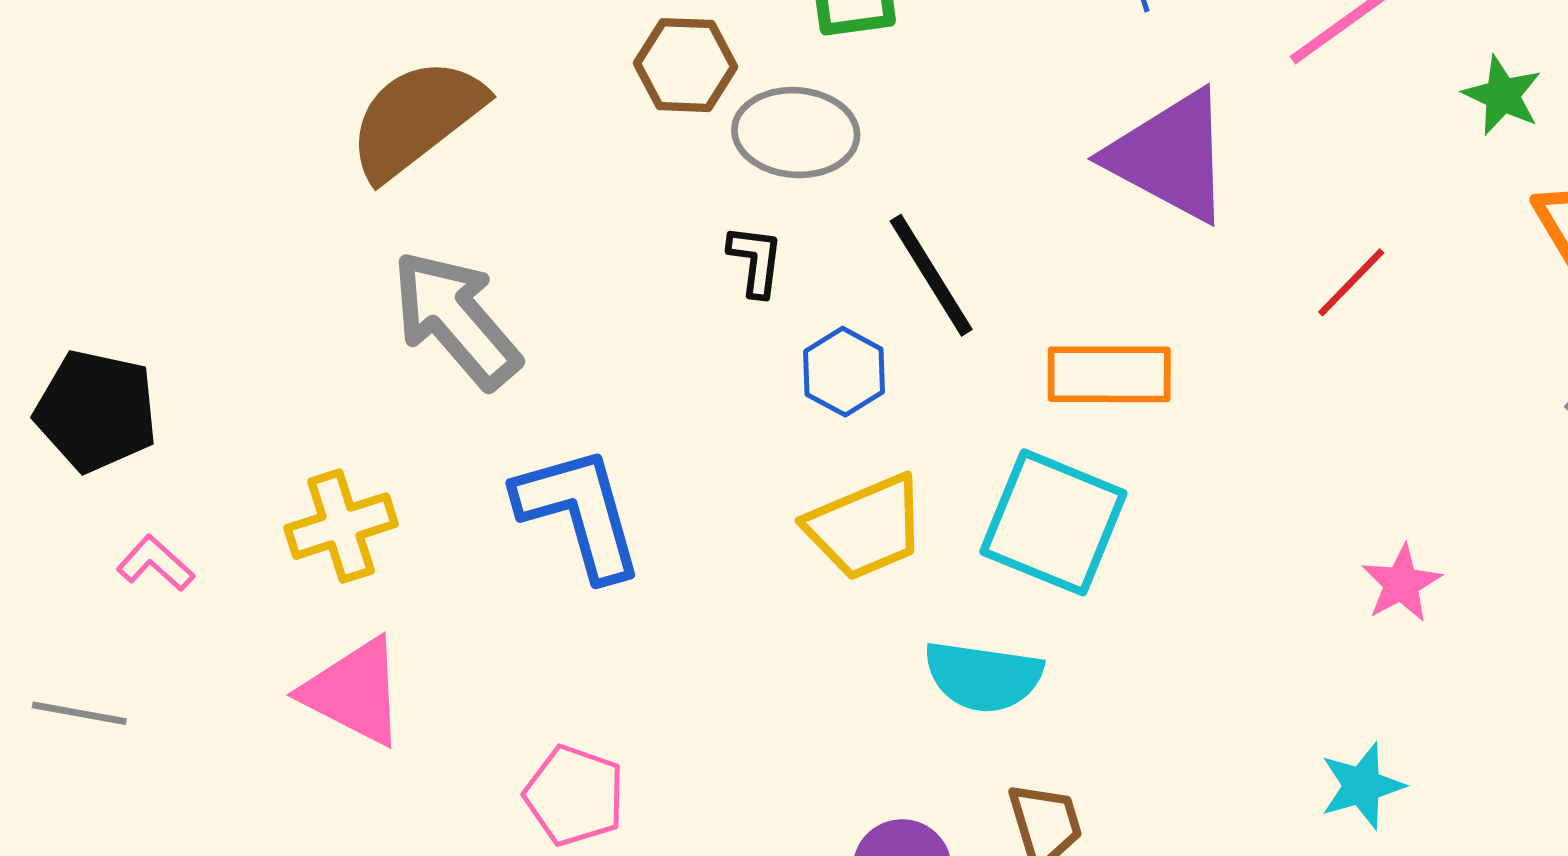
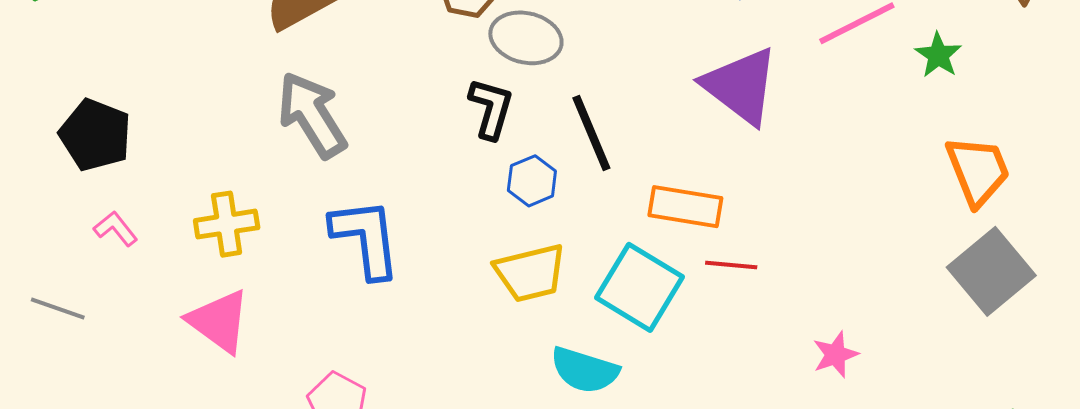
green star: (1502, 95) -> (938, 55), moved
black L-shape: (756, 261) -> (491, 108), size x1.4
red line: (1351, 282) -> (731, 265), moved, turned 42

